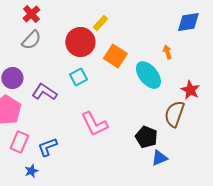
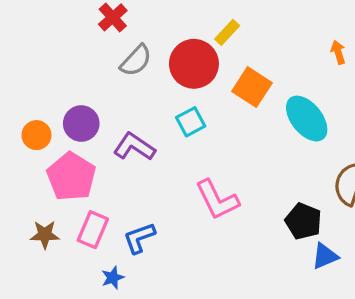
gray semicircle: (31, 40) -> (136, 61), moved
orange arrow: (167, 52) -> (338, 52), moved

